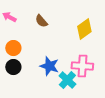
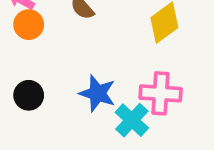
orange circle: (13, 48) -> (29, 25), moved

